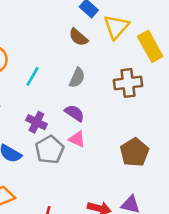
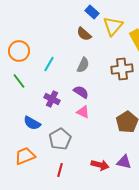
gray pentagon: (50, 150) -> (60, 139), moved

